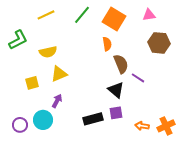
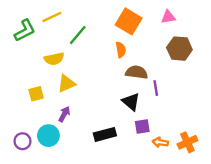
green line: (82, 15) -> (78, 35), moved
green L-shape: (18, 40) -> (25, 31), moved
brown semicircle: (121, 64) -> (137, 72), turned -60
purple line: (138, 78) -> (156, 88), turned 48
purple square: (116, 113) -> (142, 127), moved

